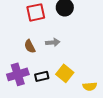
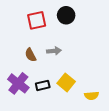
purple cross: (18, 74) -> (18, 83), turned -35

